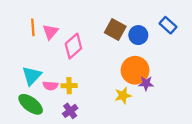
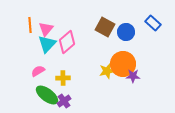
cyan triangle: (32, 76) -> (47, 44), moved
pink semicircle: (50, 86) -> (38, 71), moved, turned 144
yellow star: (123, 96) -> (107, 71), moved
green ellipse: (31, 104) -> (47, 95), moved

